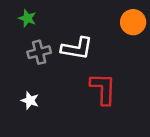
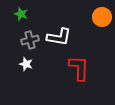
white star: (30, 100) -> (26, 64), moved

